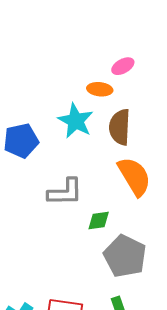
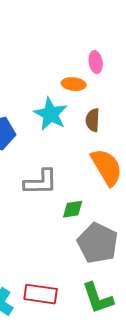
pink ellipse: (123, 66) -> (96, 62), turned -70
brown semicircle: (120, 127) -> (93, 120), size x0.7

